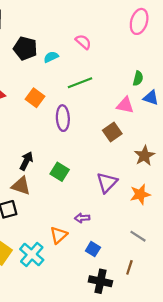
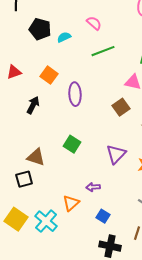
green line: (80, 83) -> (103, 51), moved
black arrow: (26, 161) -> (33, 105), moved

